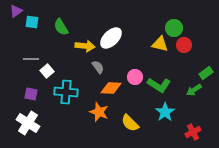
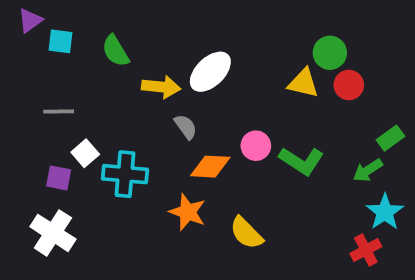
white square: (47, 71) -> (85, 153), moved
cyan star: (165, 112) -> (385, 212), moved

